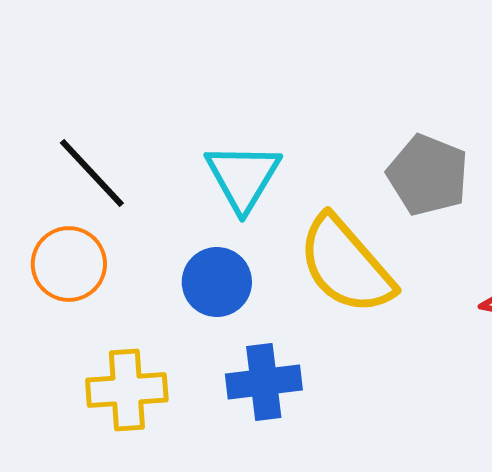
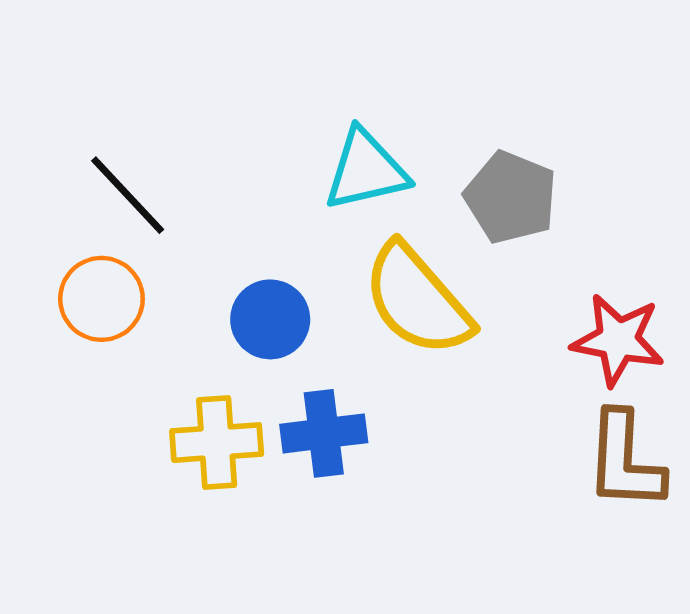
cyan triangle: (243, 177) -> (366, 170), moved, turned 46
yellow cross: (127, 390) -> (217, 443), moved

